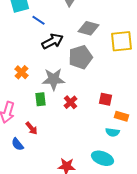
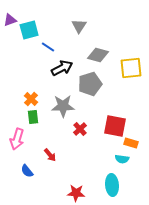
green rectangle: (40, 99) -> (33, 117), moved
red square: (106, 99) -> (115, 126), size x1.6
red arrow: (32, 128) -> (50, 155), moved
cyan ellipse: (102, 158) -> (112, 185), turned 65

